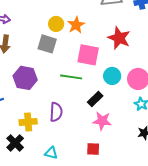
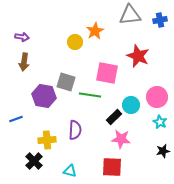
orange star: (76, 25) -> (95, 31), moved
gray square: (47, 44) -> (66, 82), moved
cyan circle: (112, 76) -> (131, 105), moved
red square: (93, 149) -> (112, 167), size x1.5

